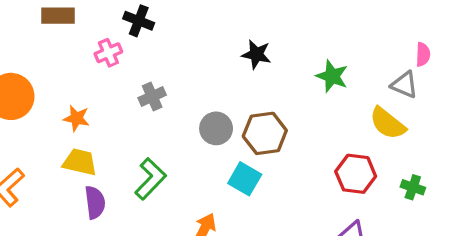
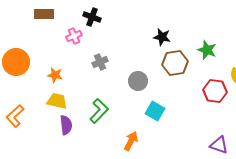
brown hexagon: (265, 133) -> (175, 63), moved
red hexagon: (356, 174) -> (215, 91), moved

